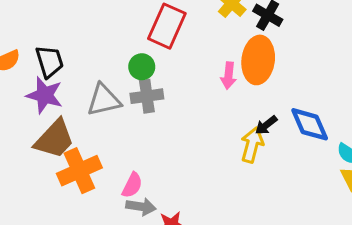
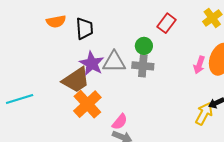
red rectangle: (167, 26) -> (166, 23), size x0.7
purple star: (45, 95) -> (92, 63), moved
orange cross: (79, 171) -> (87, 104), turned -32

